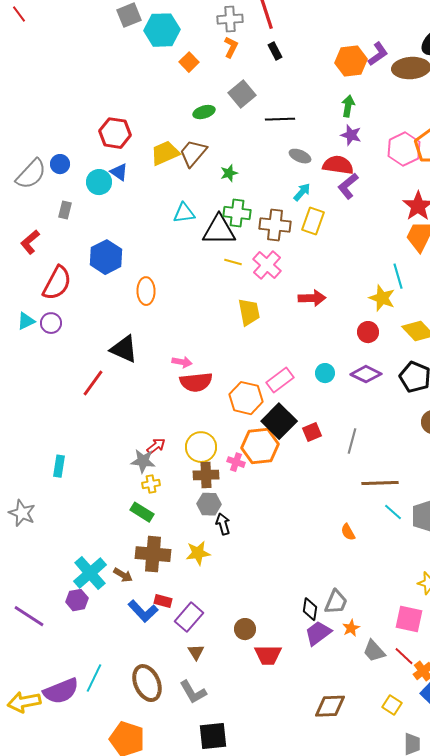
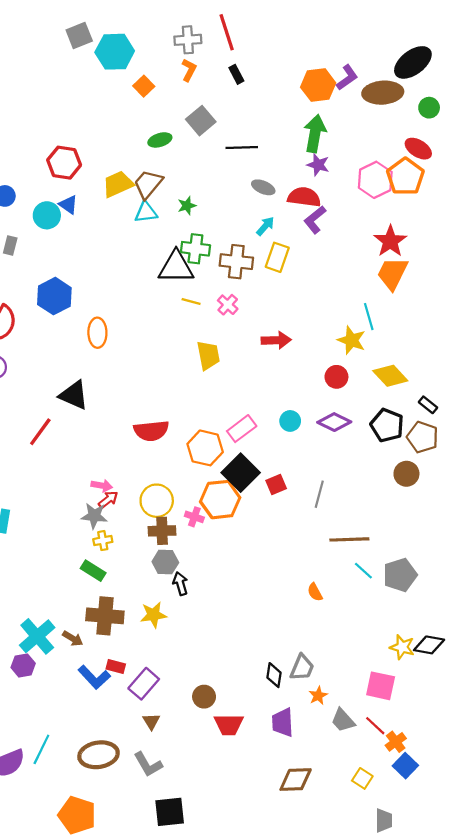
green arrow: (348, 106) -> (315, 134), size x1.6
cyan triangle: (184, 213) -> (146, 212), moved
pink cross: (267, 265) -> (228, 305), size x0.7
pink arrow: (182, 362) -> (102, 486), moved
purple trapezoid: (318, 633) -> (283, 722), moved, turned -56
brown ellipse: (147, 683) -> (99, 755), turned -75

